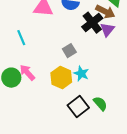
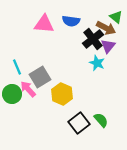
cyan line: (21, 38) -> (17, 67), moved
gray square: (69, 51) -> (40, 77), moved, size x1.5
cyan star: (81, 74) -> (97, 63), moved

